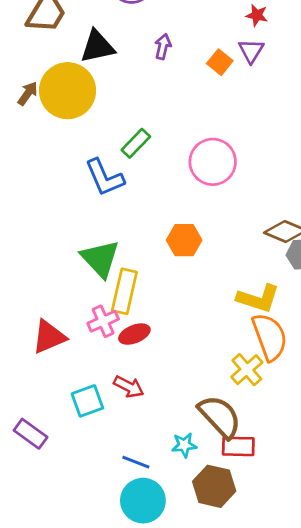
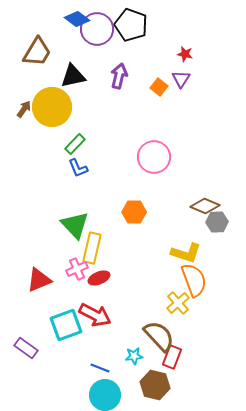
purple arrow: (163, 47) -> (119, 76), size x1.4
green rectangle: (136, 143) -> (75, 144), moved
blue L-shape: (105, 177) -> (78, 168), size x0.7
red arrow: (129, 387) -> (95, 315), size x1.5
cyan square: (87, 401) -> (66, 325), size x1.4
red rectangle: (238, 446) -> (172, 357), turned -70

